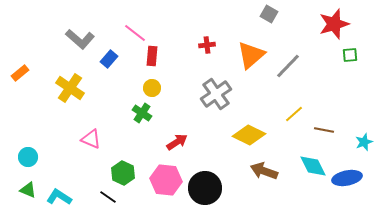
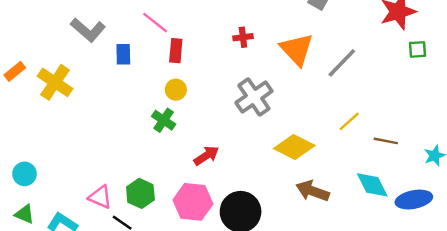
orange triangle: (251, 55) -> (297, 49), turned -32
blue rectangle: (109, 59) -> (123, 54), turned -42
yellow cross: (70, 88) -> (55, 82), moved
pink triangle: (91, 139) -> (100, 197), moved

